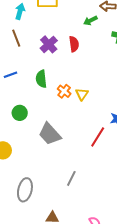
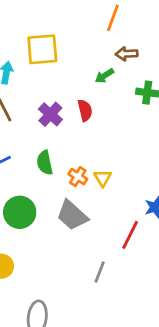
green circle: (20, 113) -> (20, 212), size x1.5
gray trapezoid: (50, 134) -> (72, 215), moved
gray line: (71, 178) -> (100, 272), moved

